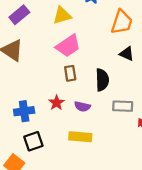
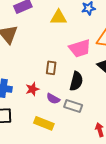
pink trapezoid: (68, 46) -> (80, 48), moved
gray rectangle: (123, 106) -> (73, 106), moved

